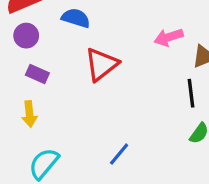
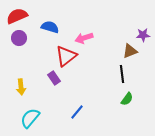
pink arrow: (169, 37) -> (84, 38), moved
purple rectangle: (37, 74) -> (54, 78), moved, turned 32

